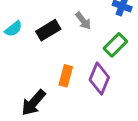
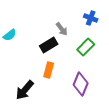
black rectangle: (48, 30) -> (49, 45), moved
purple diamond: (99, 78) -> (81, 84), moved

